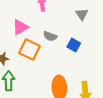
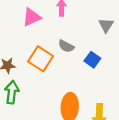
pink triangle: (20, 27) -> (32, 17), moved

